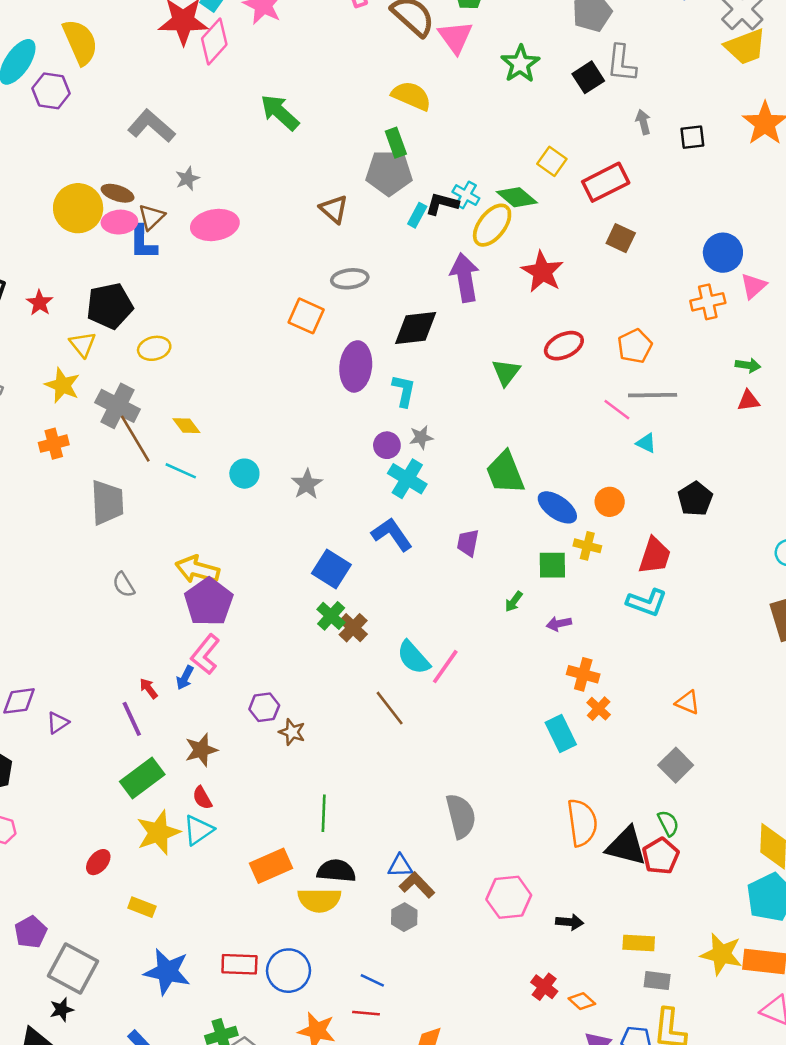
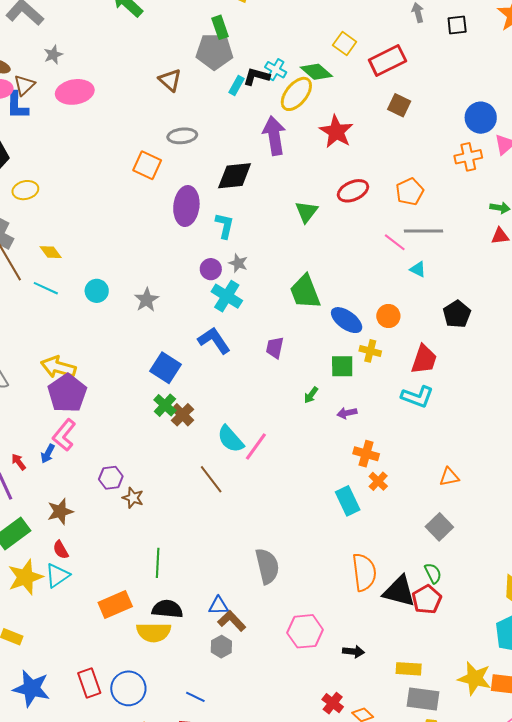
gray star: (421, 437) -> (238, 263), turned 30
orange triangle: (688, 702) -> (449, 477), turned -35
red rectangle: (239, 964) -> (89, 683), turned 68
gray rectangle: (657, 981) -> (423, 699), size x1.5

